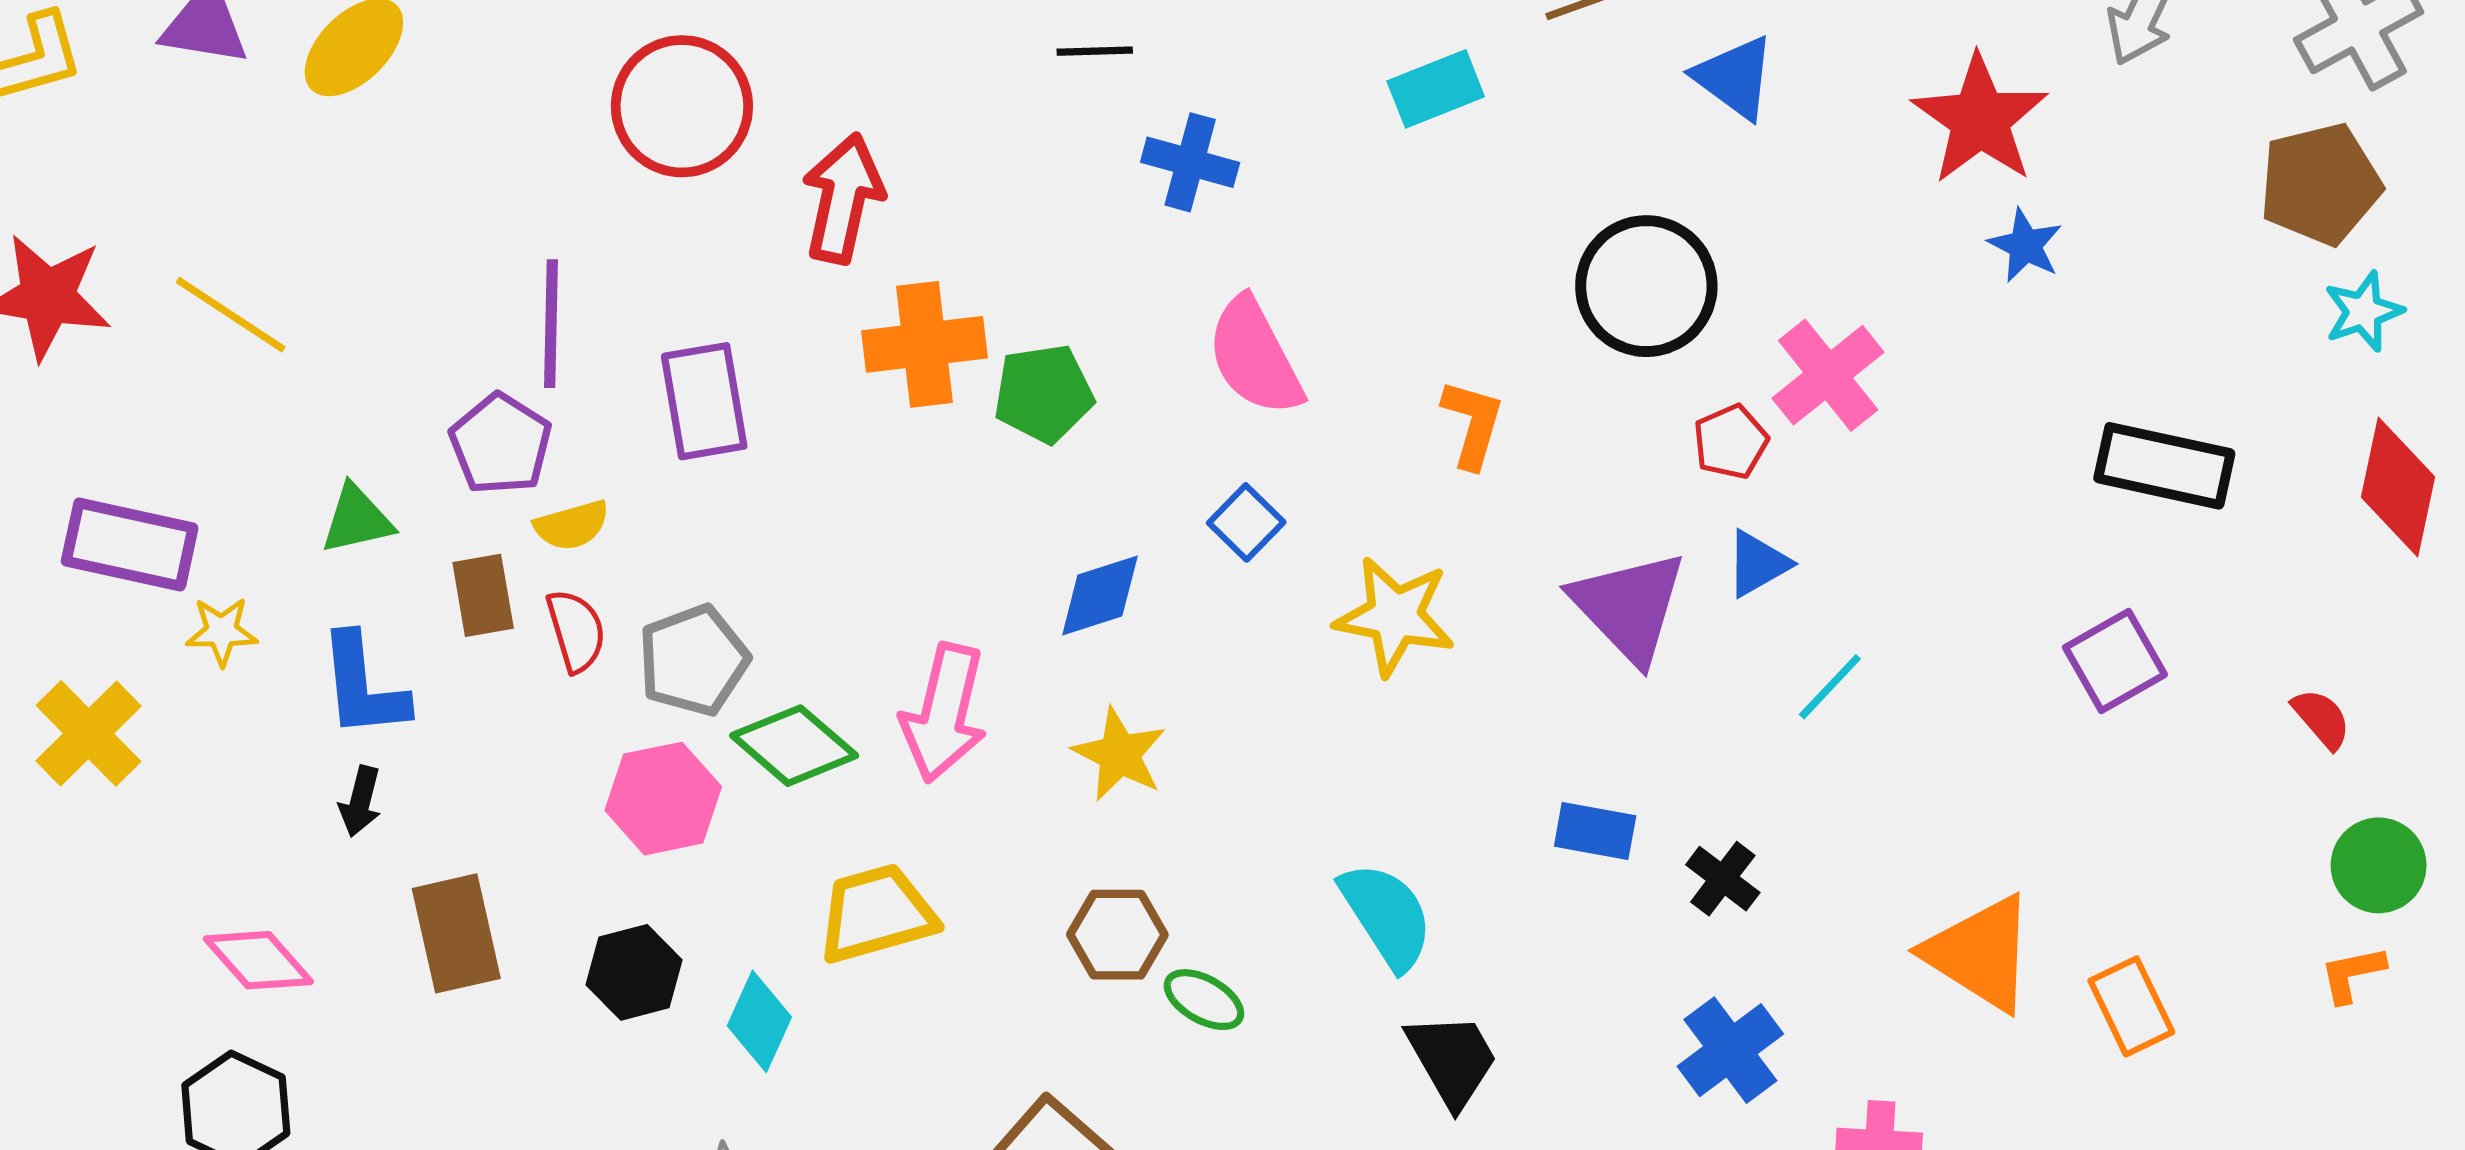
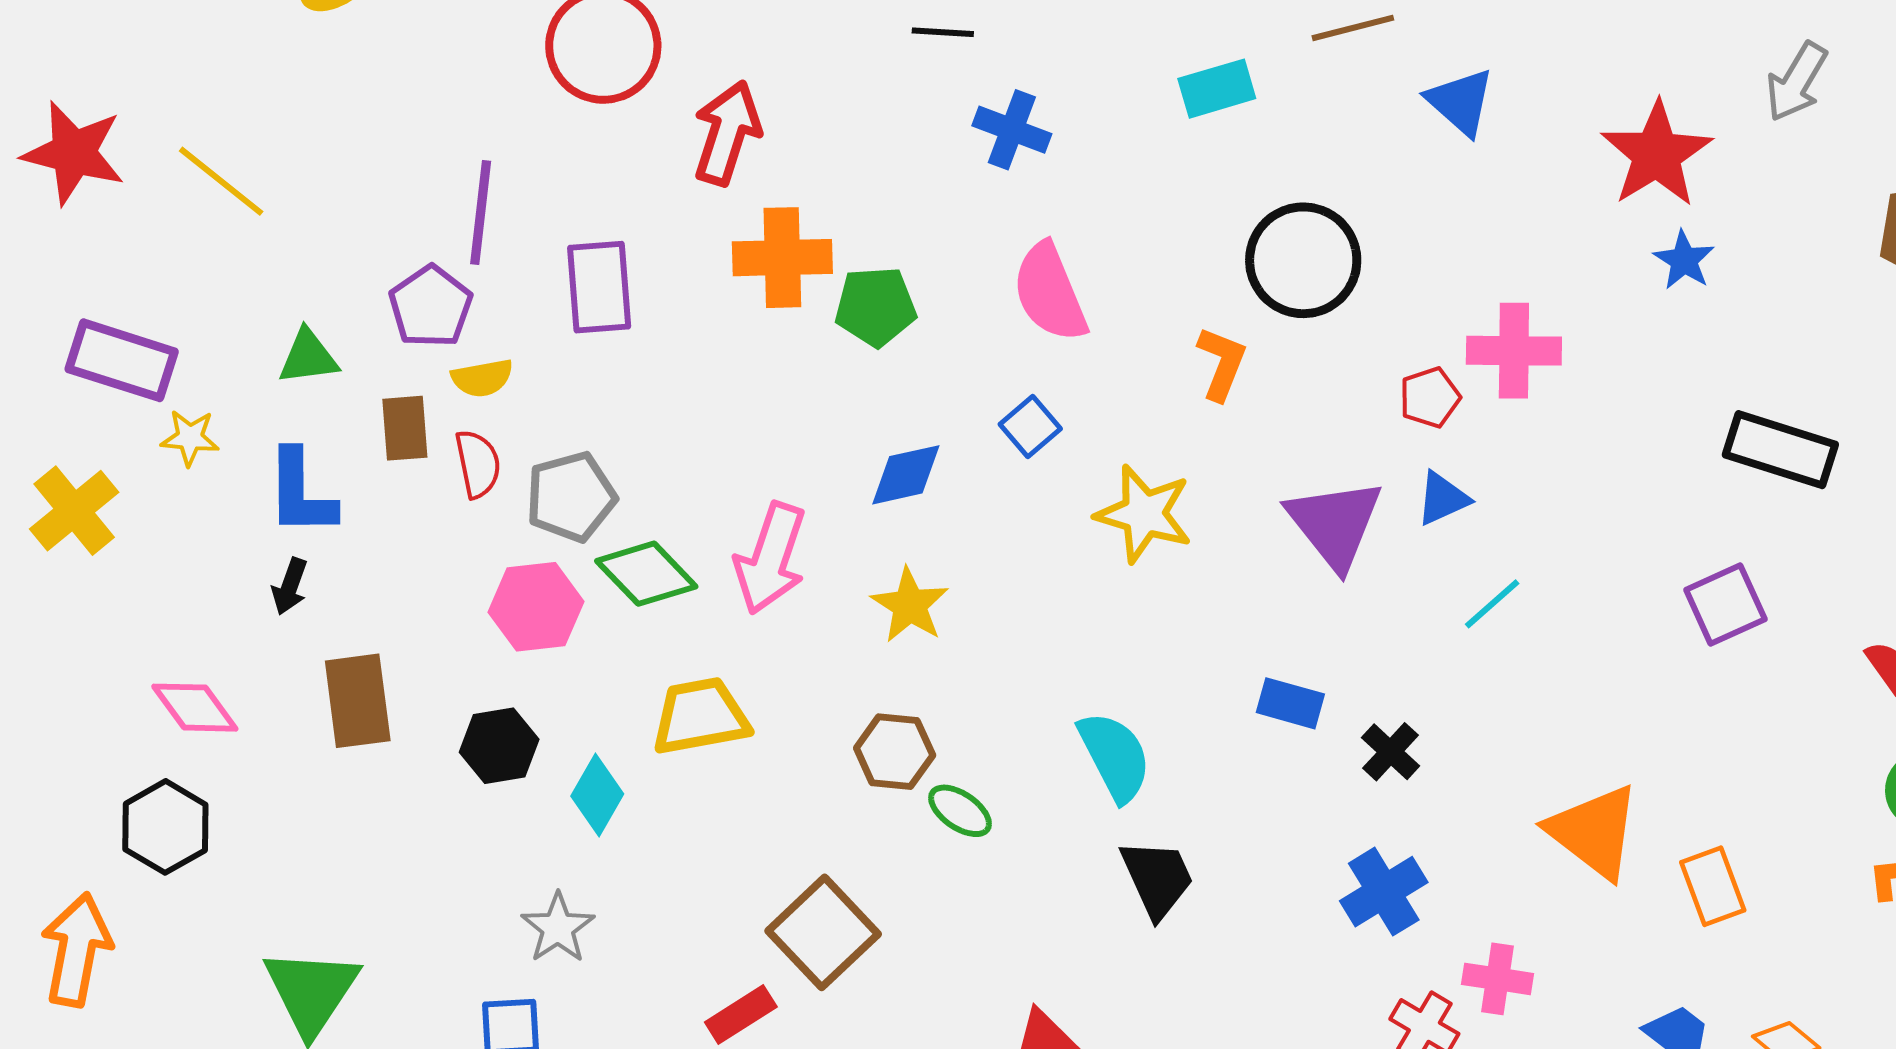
black circle: (1646, 286) -> (1303, 260), moved
pink cross: (1828, 375) -> (1514, 351), turned 34

